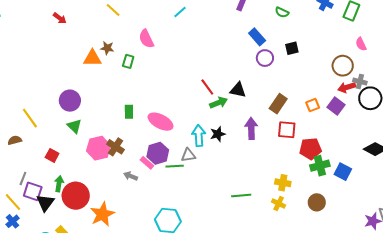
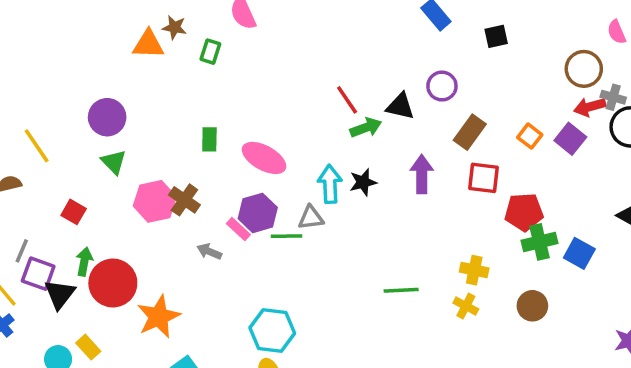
purple circle: (265, 58) -> (442, 86), moved
orange square: (313, 105) -> (530, 136), turned -32

